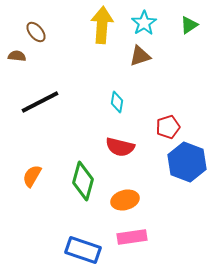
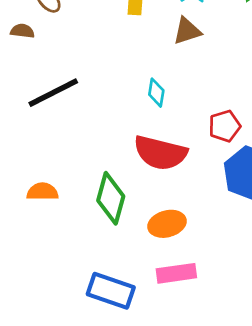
red semicircle: (120, 147) -> (160, 153), size x1.4
orange semicircle: (32, 176) -> (42, 192), turned 60

